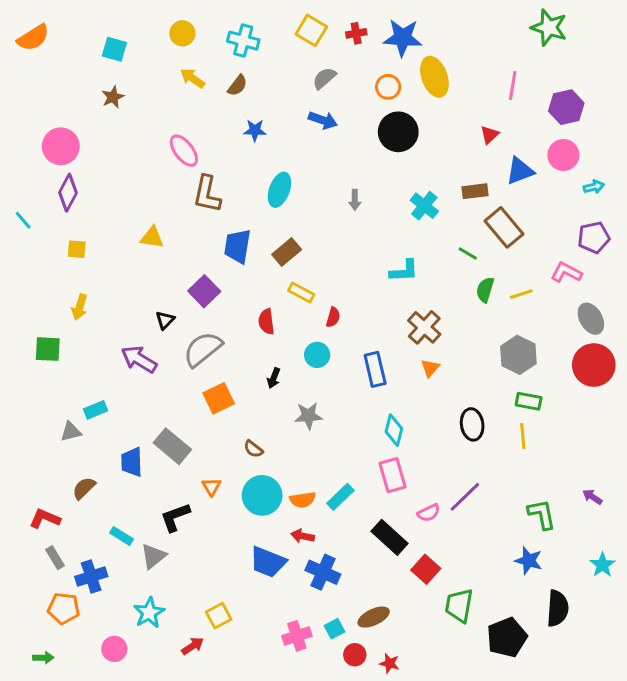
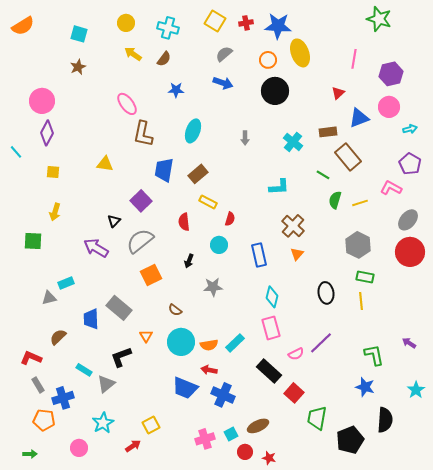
purple pentagon: (594, 238) -> (410, 164), turned -30
gray ellipse: (591, 319) -> (408, 220), turned 70

